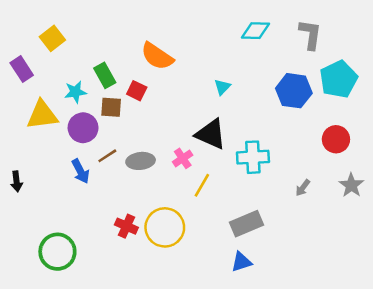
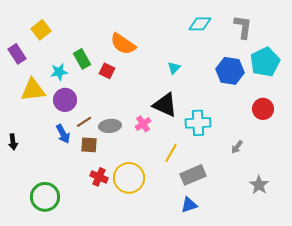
brown square: (111, 107) -> (89, 145), moved
yellow line: (202, 185) -> (171, 153), moved
gray star: (351, 185) -> (259, 185), moved

